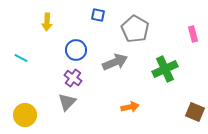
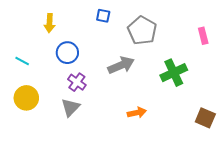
blue circle: (76, 50) -> (67, 53), moved
yellow circle: (25, 115) -> (26, 98), moved

